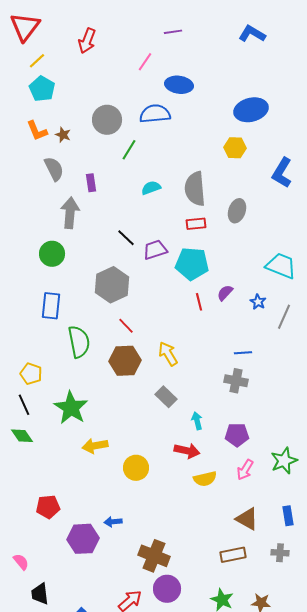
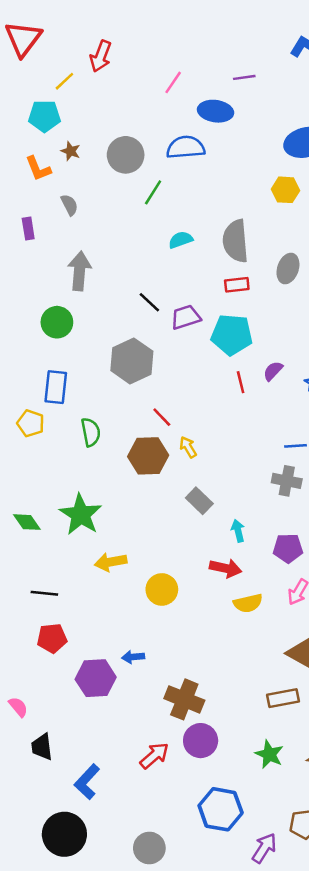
purple line: (173, 32) -> (244, 77), moved
yellow line: (37, 61) -> (64, 81), moved
cyan pentagon: (42, 89) -> (44, 116), turned -30
brown star: (63, 135) -> (71, 151), moved
gray semicircle: (54, 169) -> (69, 205), moved, size x0.7
purple rectangle: (91, 183) -> (28, 229), moved
red line: (126, 326) -> (162, 417), moved
green semicircle: (79, 342) -> (91, 432), size x0.7
yellow arrow: (168, 354) -> (188, 447), moved, size x0.7
yellow pentagon: (31, 374) -> (31, 423), moved
black line: (24, 405) -> (44, 593), moved, turned -60
green diamond: (22, 436) -> (27, 522), moved

